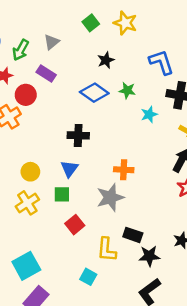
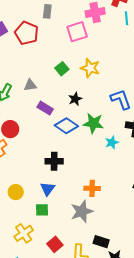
gray triangle: (52, 42) -> (30, 85), turned 32
purple rectangle: (46, 73) -> (45, 108), moved
green star: (127, 90) -> (93, 123), size x1.5
yellow cross: (27, 203) -> (24, 233), moved
red square: (75, 225) -> (55, 244), moved

